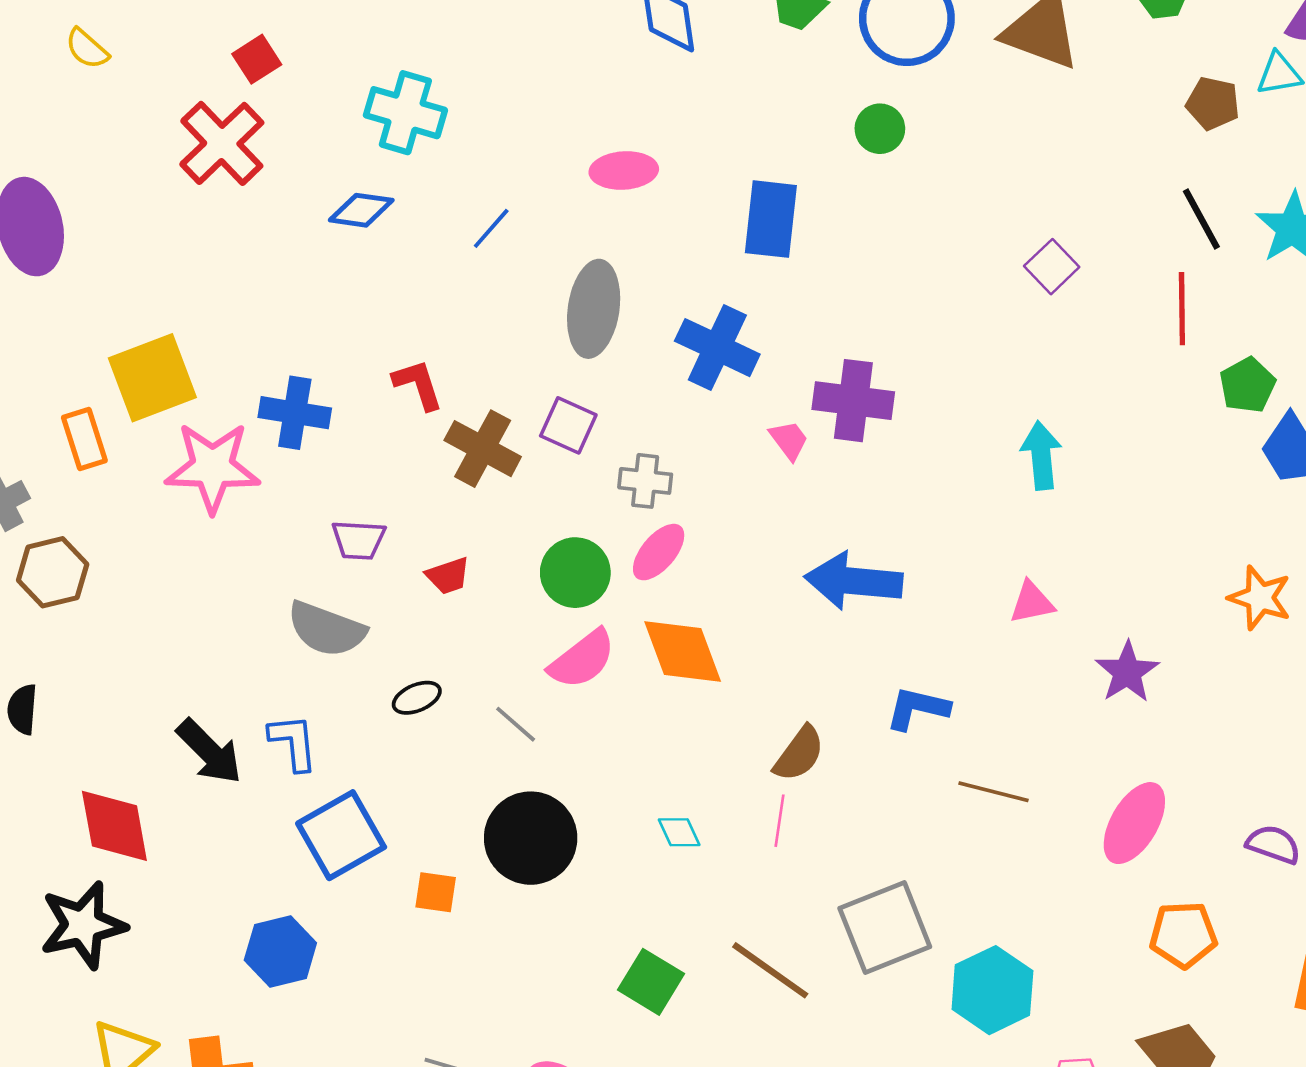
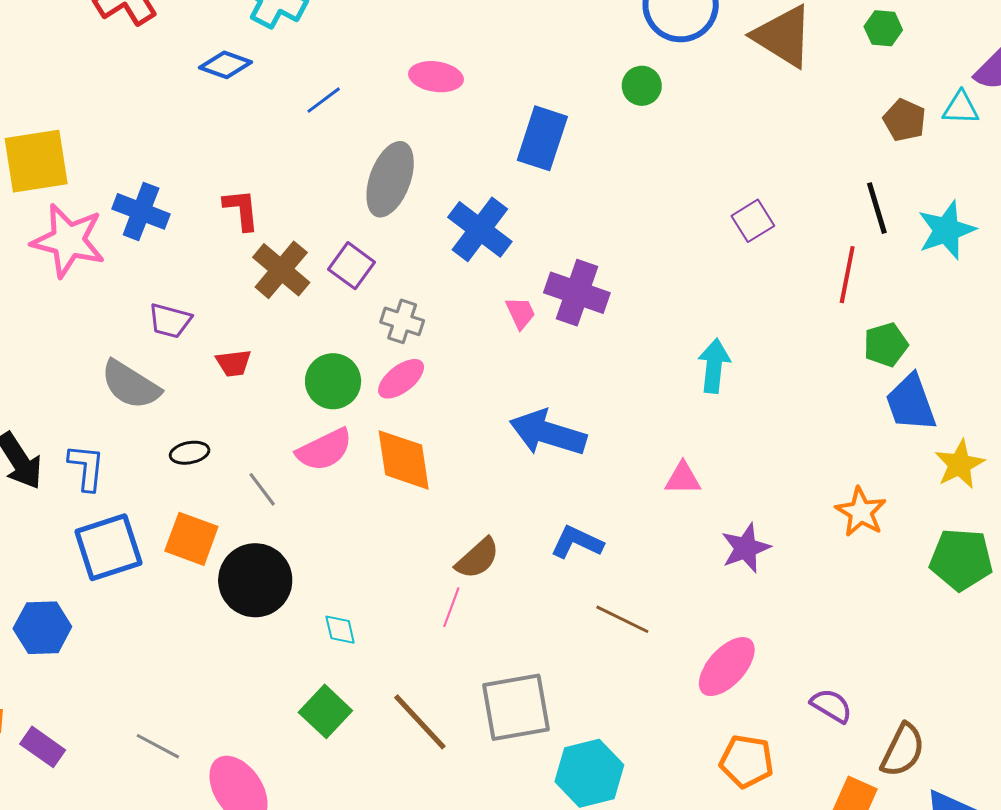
cyan diamond: (679, 832) -> (340, 630), moved
orange square: (436, 892) -> (191, 539), moved, size x1.5

